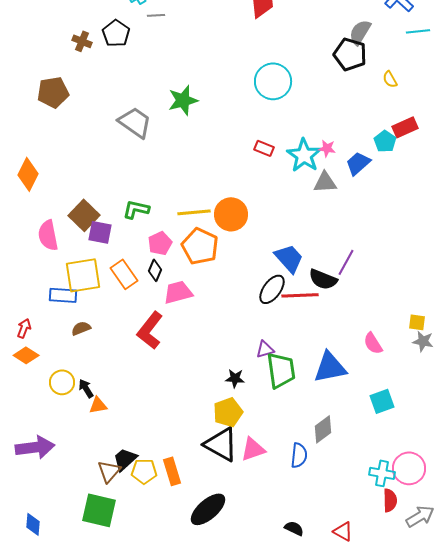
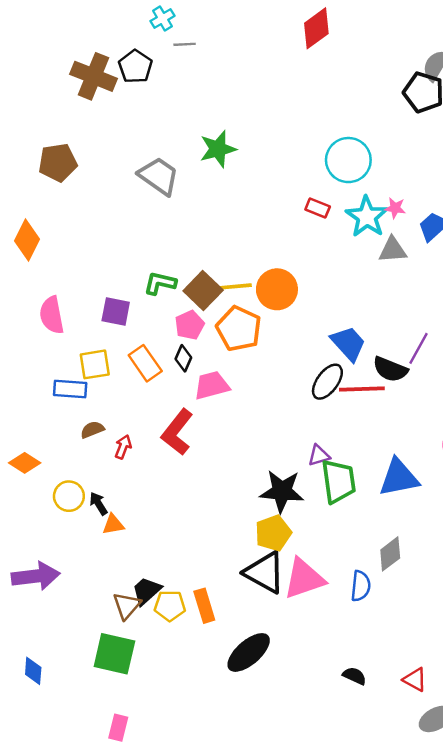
brown cross: (82, 41) -> (94, 76), size x1.8
cyan circle: (273, 81) -> (348, 160), moved
brown pentagon: (53, 92) -> (58, 163), moved
brown square: (84, 215) -> (203, 291), moved
yellow square: (83, 275) -> (95, 364), size x0.7
red arrow: (24, 328) -> (123, 447), moved
black star: (235, 378) -> (282, 491), size x1.8
pink triangle: (253, 449) -> (304, 579), size x1.4

